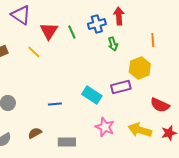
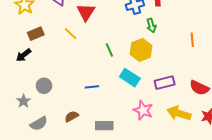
green line: (72, 32) -> (109, 50), moved
orange line: (153, 40) -> (192, 40), moved
yellow hexagon: (140, 68) -> (141, 50), moved
purple rectangle: (121, 87) -> (165, 83), moved

